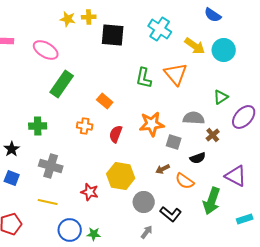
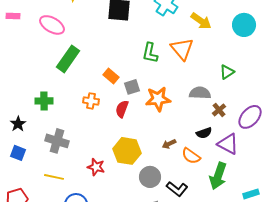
cyan circle: (224, 50) -> (244, 25), moved
purple ellipse: (244, 117) -> (250, 117), moved
gray square: (174, 142) -> (132, 87), moved, turned -35
purple triangle: (236, 176) -> (228, 144), moved

